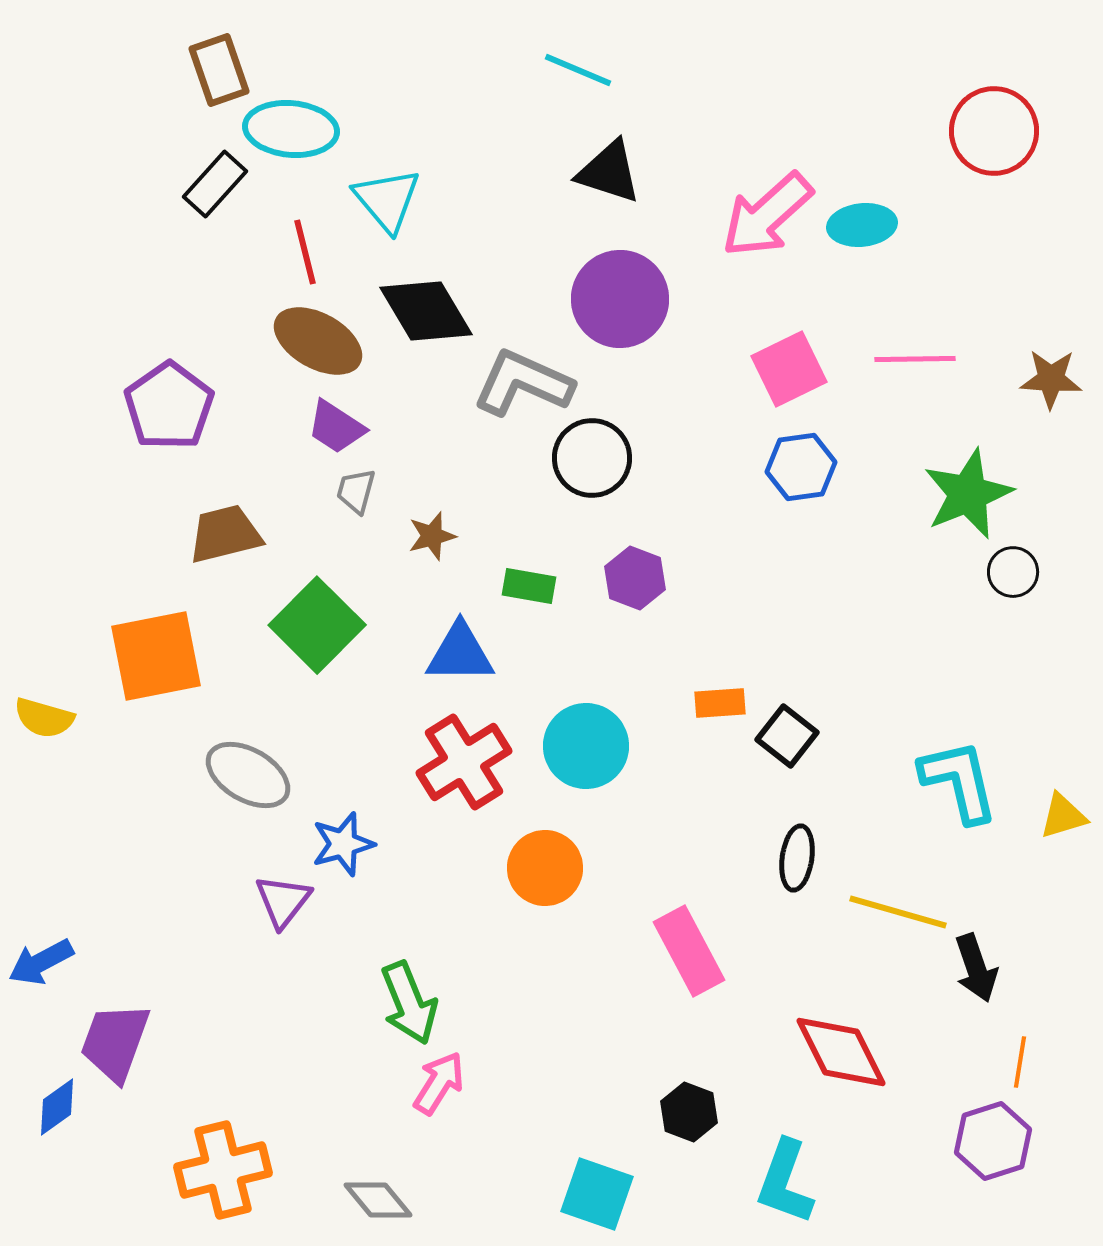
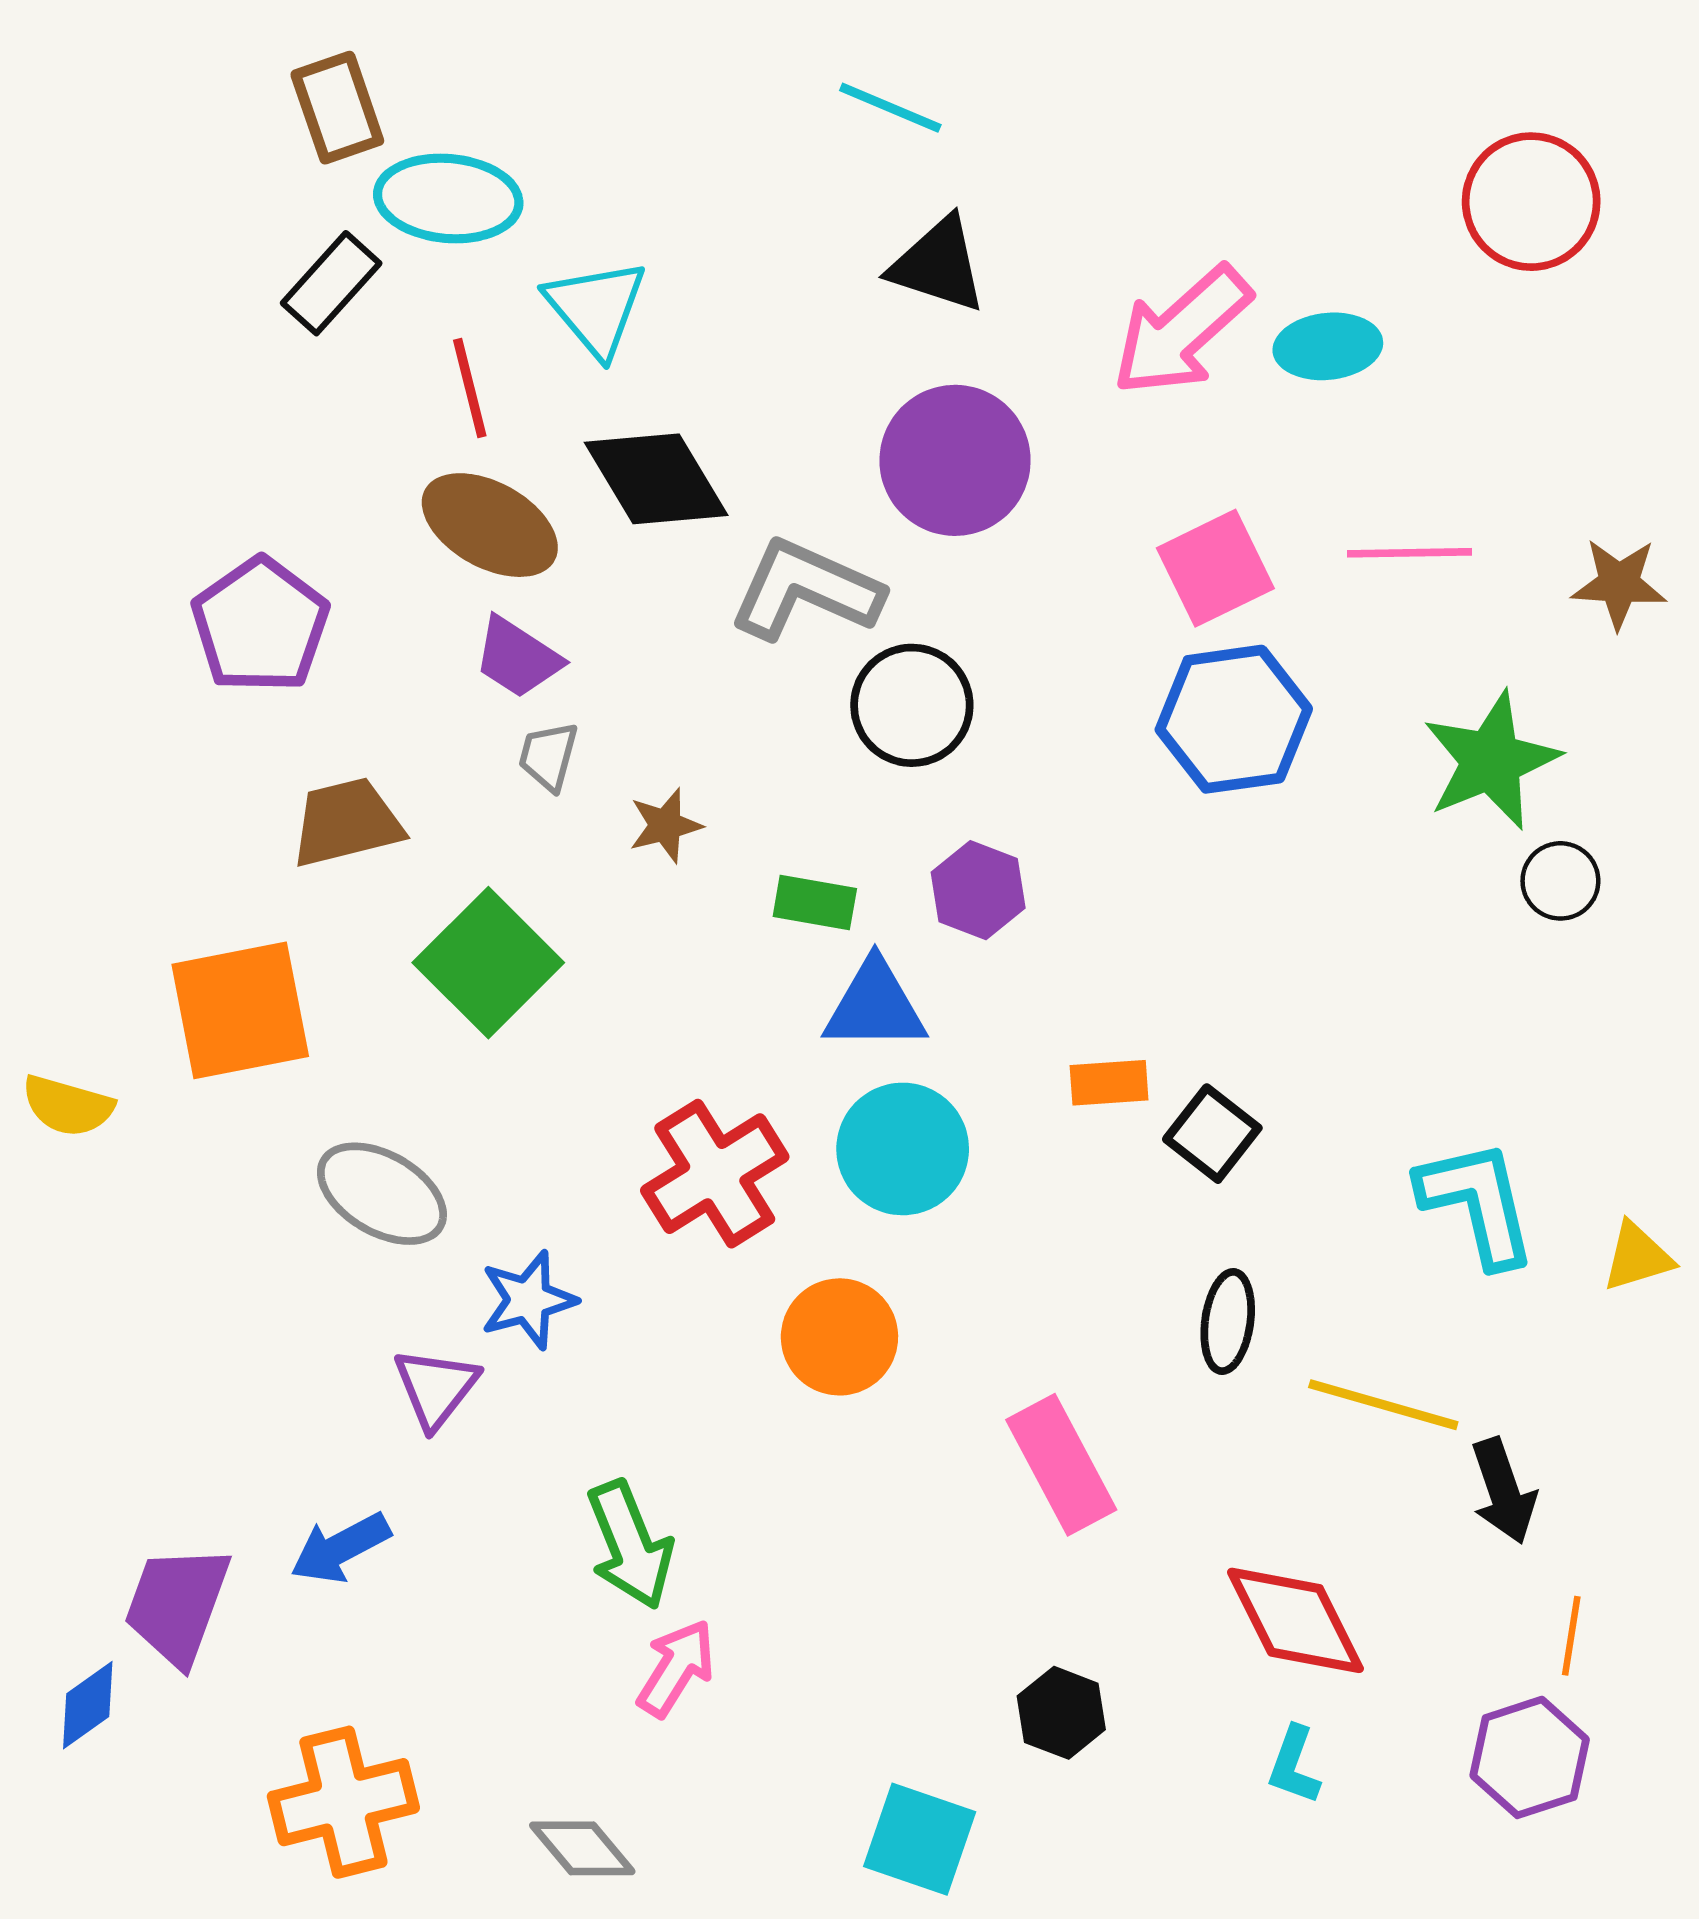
blue hexagon: (801, 467) -> (1234, 719), size x1.4
blue triangle: (460, 653) -> (875, 1006), moved
blue arrow: (41, 962) -> (340, 1548), moved
cyan L-shape: (785, 1182) -> (1294, 1765), moved, size x0.6

